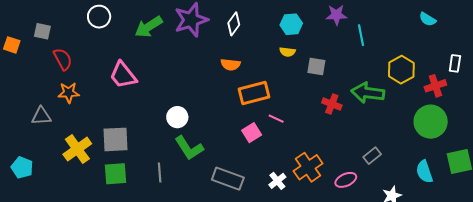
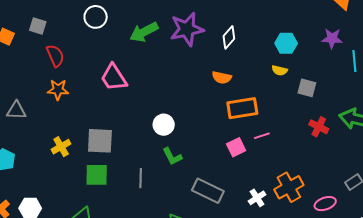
gray triangle: (41, 116) -> (16, 110), moved
pink line: (276, 119) -> (262, 136), turned -49
green L-shape: (189, 148) -> (172, 156), size x0.7
yellow cross: (77, 149) -> (61, 147), size x0.7

